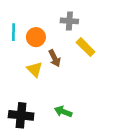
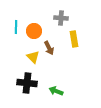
yellow rectangle: (86, 47) -> (74, 39), turned 35
black cross: (21, 115) -> (27, 83), moved

